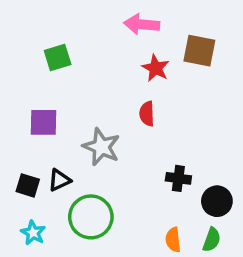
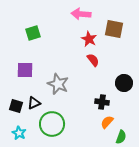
red semicircle: (147, 114) -> (93, 60), moved, turned 144
black circle: (217, 201) -> (124, 83), moved
orange semicircle: (173, 240) -> (107, 122), moved, turned 48

